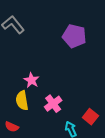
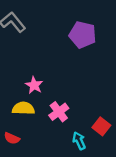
yellow semicircle: (22, 100) -> (23, 108), turned 102

